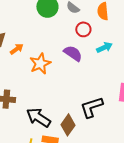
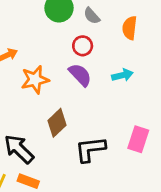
red circle: (83, 29) -> (83, 46), moved
brown diamond: (68, 125) -> (57, 123), moved

